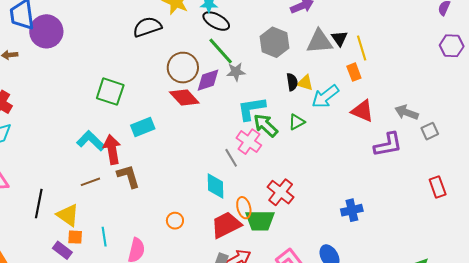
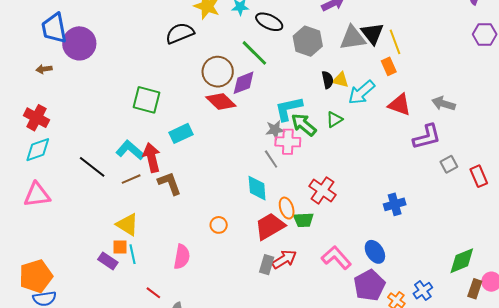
black ellipse: (216, 21) -> (269, 22), moved
black triangle: (339, 38) -> (372, 33), size x1.4
gray star: (236, 72) -> (275, 130), moved
gray square: (430, 131) -> (449, 164), moved
pink cross: (249, 142) -> (288, 142), turned -30
brown line: (90, 182) -> (131, 179), moved
black line: (39, 204) -> (92, 167), moved, turned -60
yellow triangle: (68, 215) -> (127, 224), moved
green trapezoid: (260, 220) -> (303, 220), size x0.7
cyan line: (104, 237) -> (132, 254), moved

